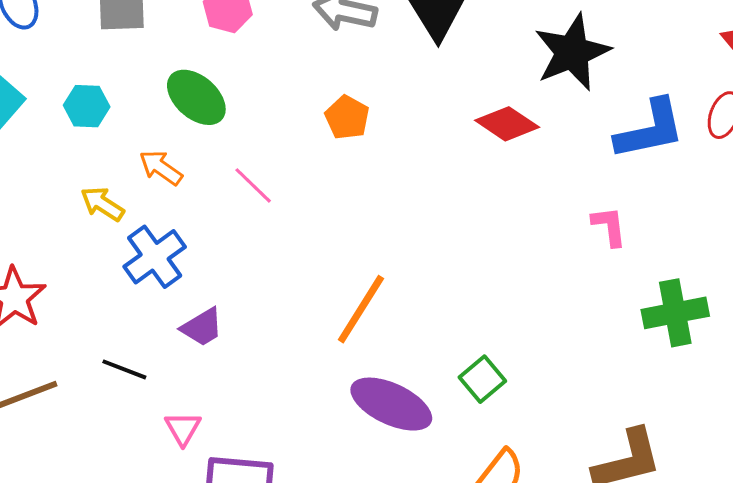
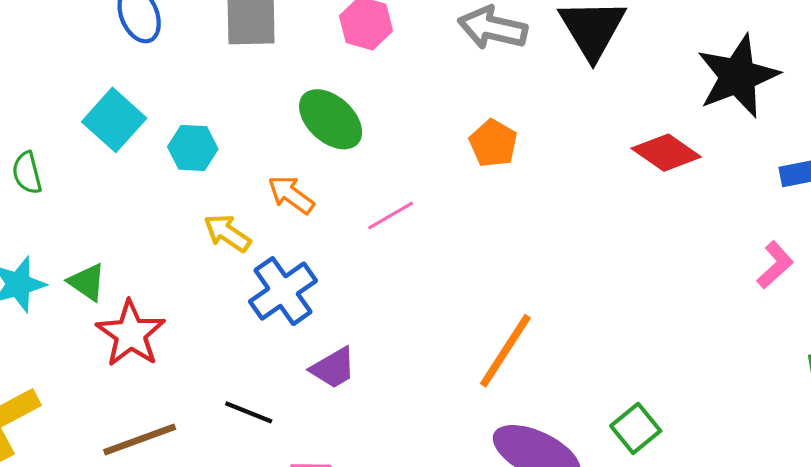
cyan hexagon: (87, 106) -> (193, 148), moved
pink line: (253, 185) -> (391, 215), turned -75
pink L-shape: (609, 226) -> (775, 265), turned 54

